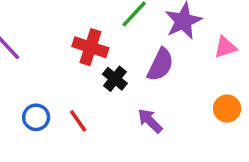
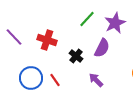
red cross: (90, 47) -> (47, 40), moved
blue circle: (36, 117) -> (31, 78), size x1.5

